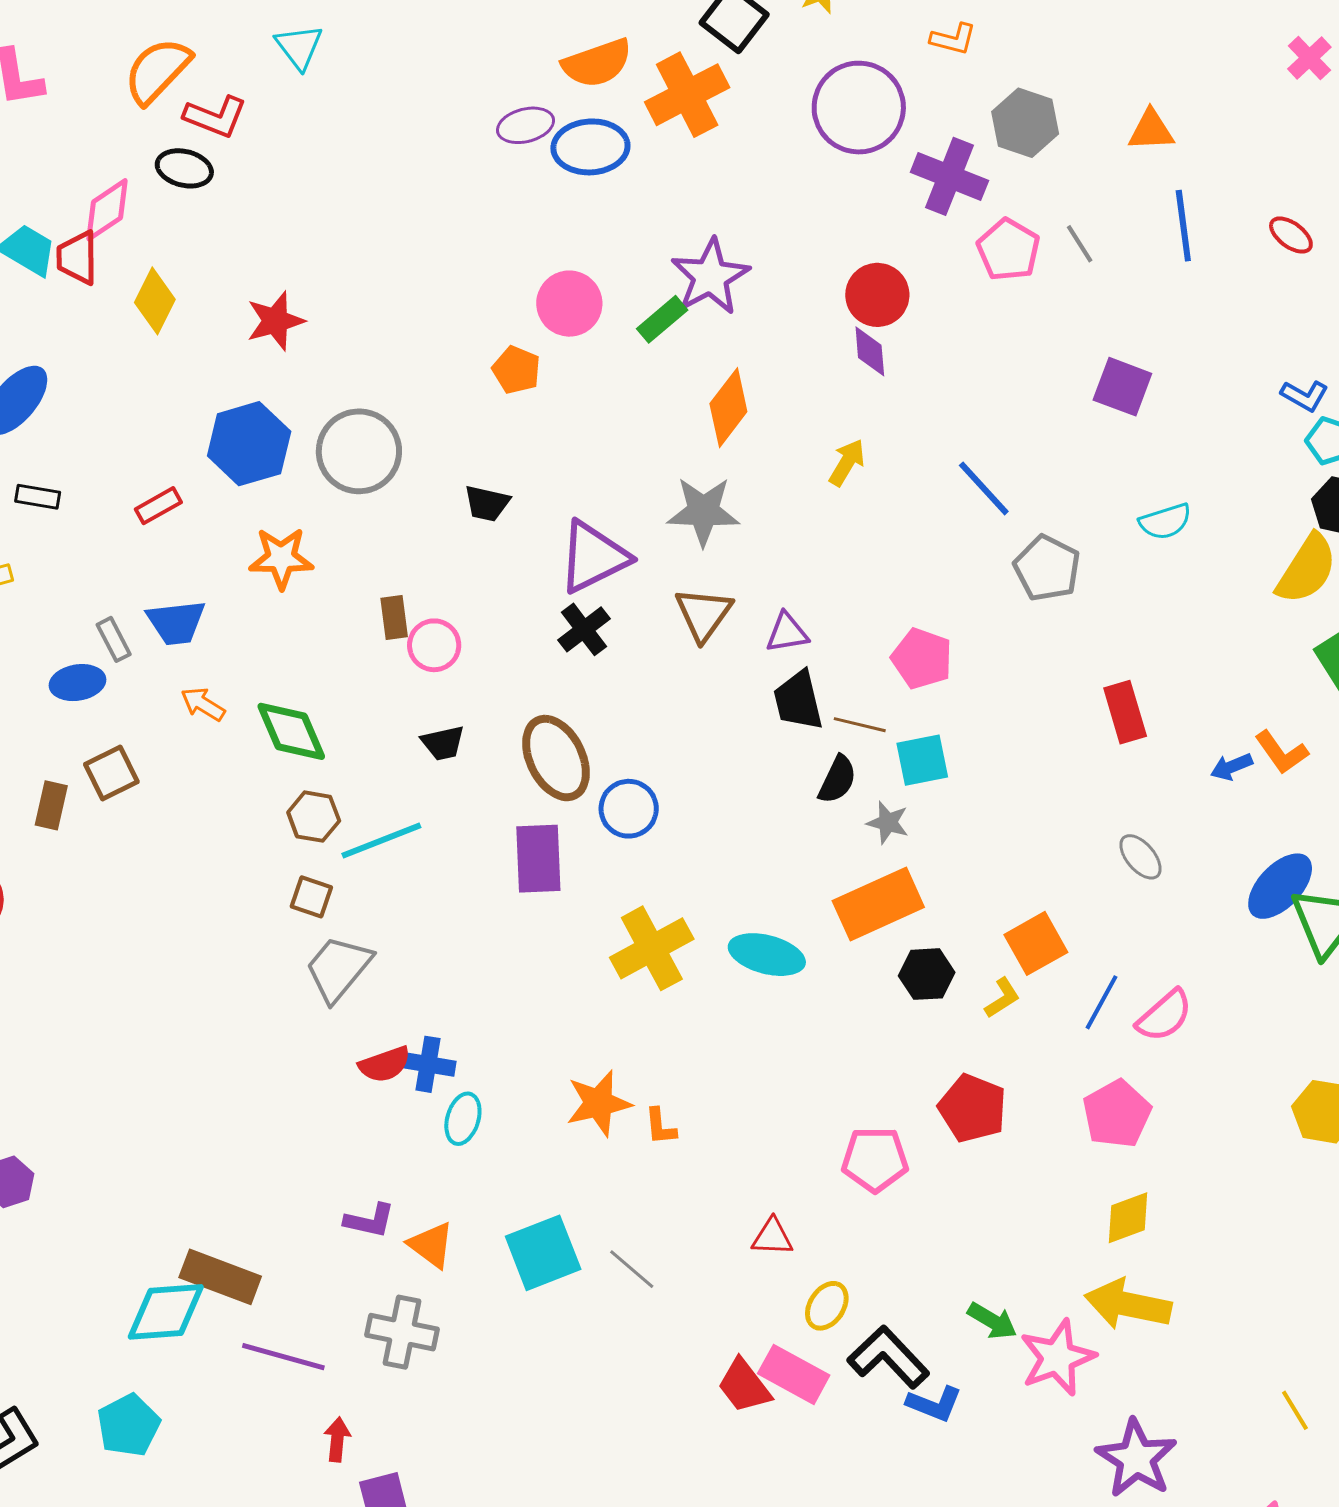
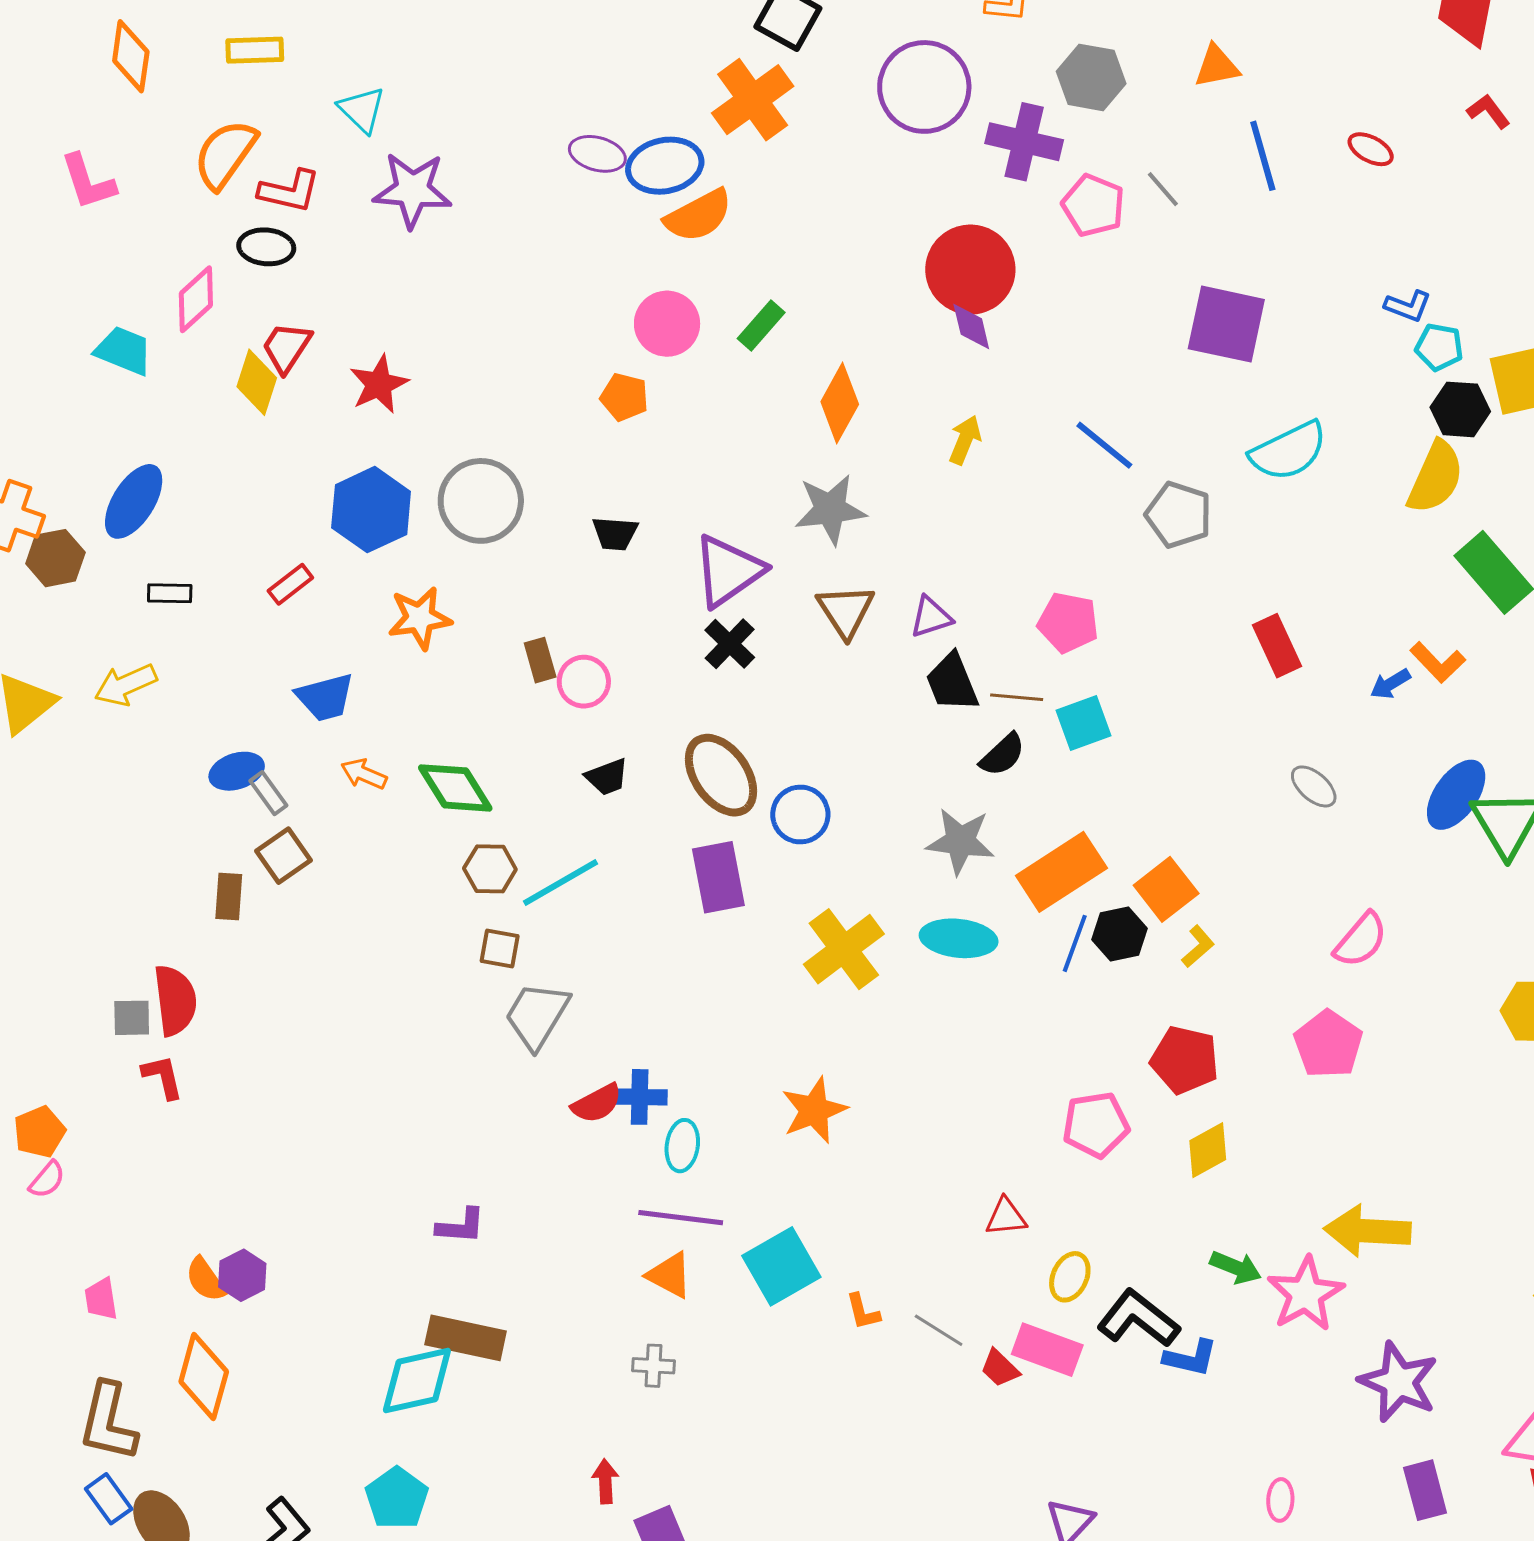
orange semicircle: (597, 63) -> (698, 216), moved
purple ellipse: (526, 125) -> (597, 154), turned 38
red trapezoid: (77, 258) -> (287, 347), moved, turned 42
purple star: (710, 277) -> (412, 190), moved, turned -30
red circle: (877, 295) -> (970, 270), size x1.4
purple square: (1122, 387) -> (1226, 324), size x1.4
cyan semicircle: (1165, 521) -> (1289, 451), size x1.5
gray rectangle: (114, 639) -> (268, 793), moved
black semicircle: (837, 780) -> (1002, 755), turned 30
gray star: (888, 823) -> (960, 841), moved, size x1.6
orange square: (1036, 943) -> (1166, 889), moved
blue line: (1102, 1002) -> (1075, 943), moved
orange L-shape: (660, 1126) -> (863, 1312), moved
yellow diamond: (1128, 1218) -> (1208, 1150), moved
purple L-shape: (370, 1221) -> (461, 1226), moved
gray line: (632, 1269) -> (939, 1330), moved
gray cross: (402, 1332) -> (654, 1366), size x0.6
purple line: (283, 1357) -> (681, 1218), moved
red trapezoid: (744, 1386) -> (1000, 1368), size x0.7

